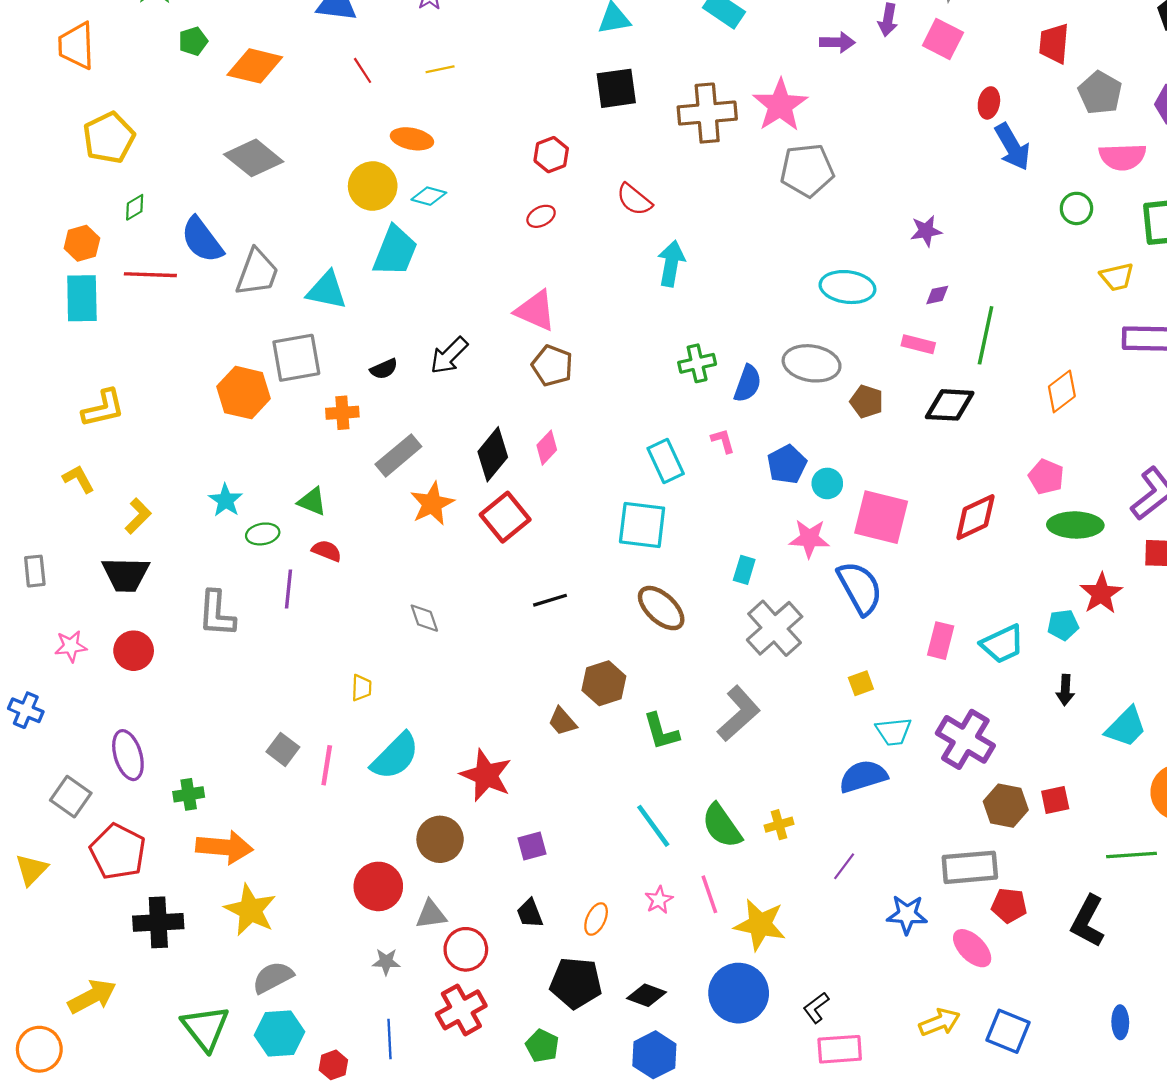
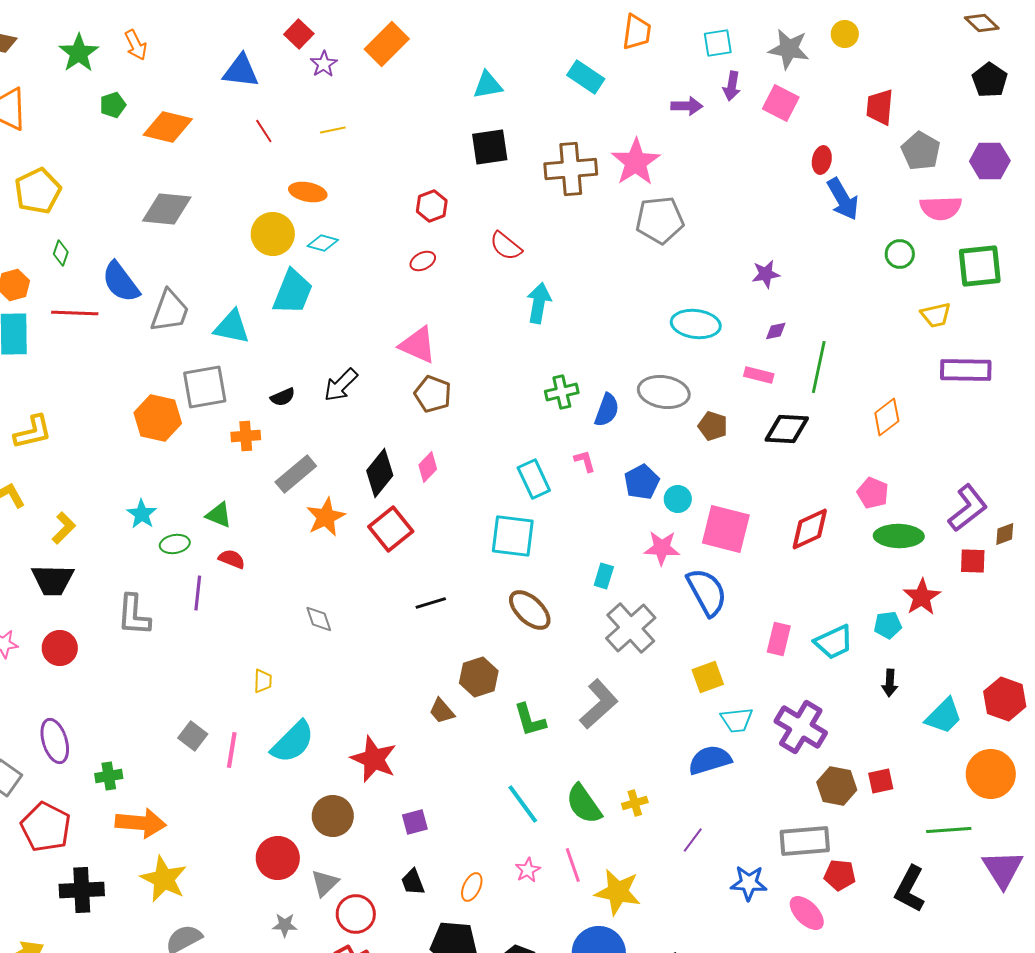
gray diamond: (254, 158) -> (167, 209), turned -33
green diamond: (135, 207) -> (61, 253), turned -40
yellow square: (861, 683) -> (708, 677), size x1.4
gray triangle: (431, 915) -> (325, 883), turned -36

